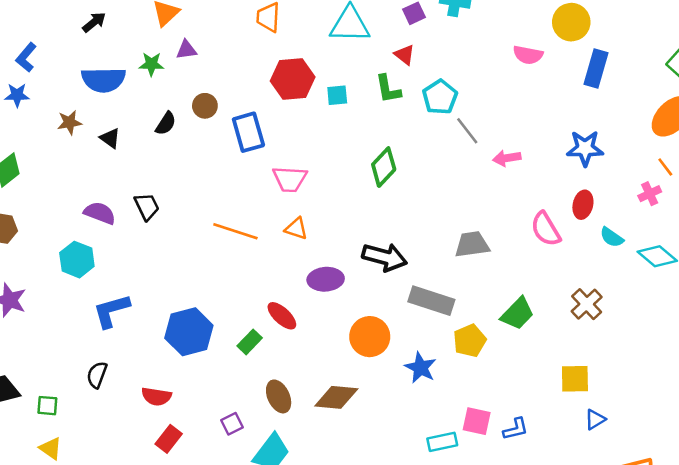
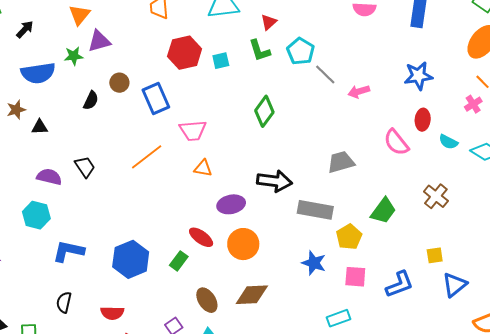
purple triangle: (186, 50) -> (99, 41), size x1.4
red triangle: (404, 55) -> (269, 22), turned 48
black triangle: (110, 138) -> (40, 127), moved, turned -30
orange line: (235, 231) -> (147, 157), moved, turned -48
blue L-shape: (111, 311) -> (68, 251), turned 36
orange circle: (370, 337) -> (243, 244), moved
yellow square: (575, 379) -> (435, 255), size x0.7
blue triangle: (595, 419) -> (455, 285), size x1.5
pink square: (477, 421) -> (355, 277), moved
blue L-shape: (516, 429) -> (400, 284), moved, size x1.4

